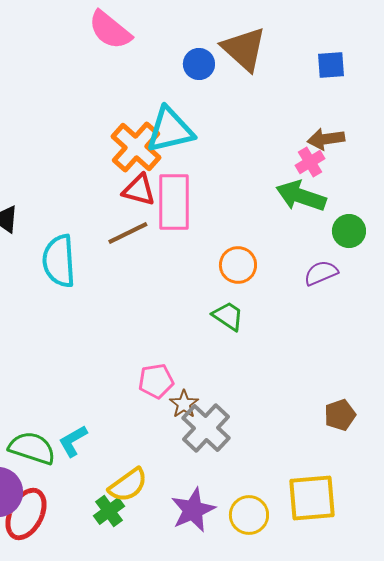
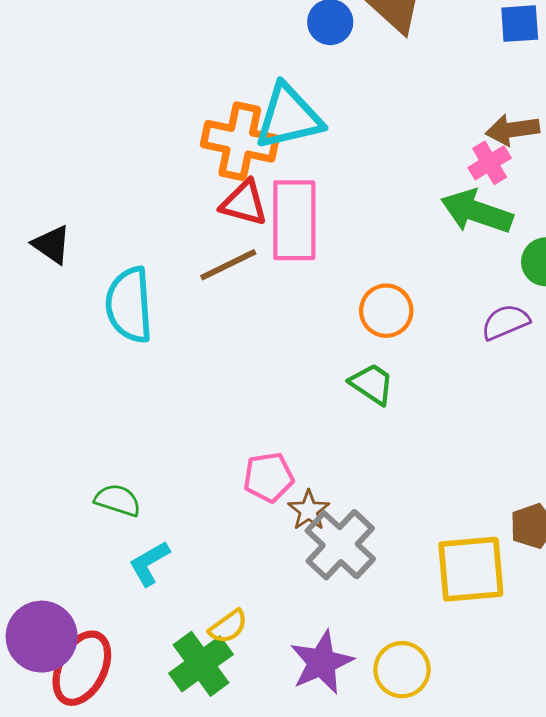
orange cross: (136, 147) -> (240, 141), turned -30
green semicircle: (32, 448) -> (118, 500), moved, size x0.7
yellow semicircle: (128, 485) -> (228, 627), size x0.7
yellow square: (312, 498) -> (471, 569), moved
green cross: (109, 511) -> (201, 664), size x1.4

